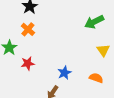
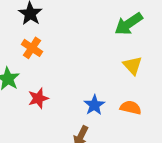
yellow triangle: (103, 50) -> (133, 65), moved
orange semicircle: (96, 78) -> (131, 108), moved

